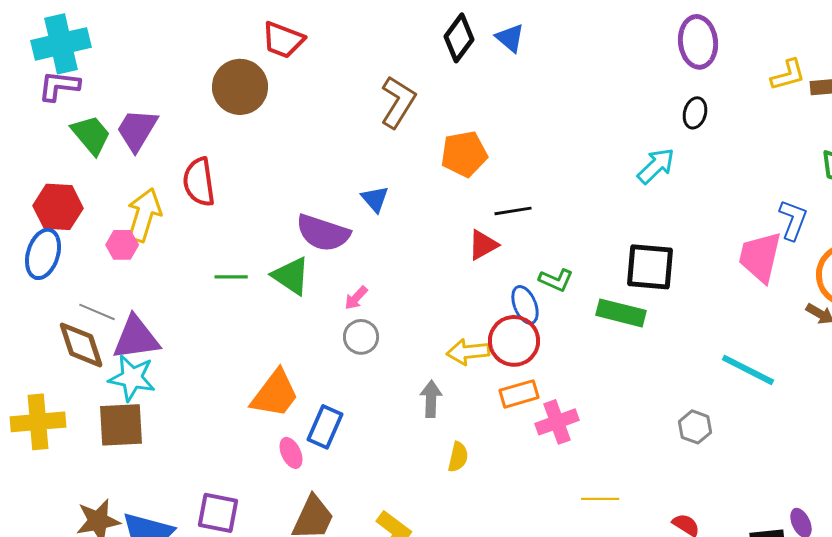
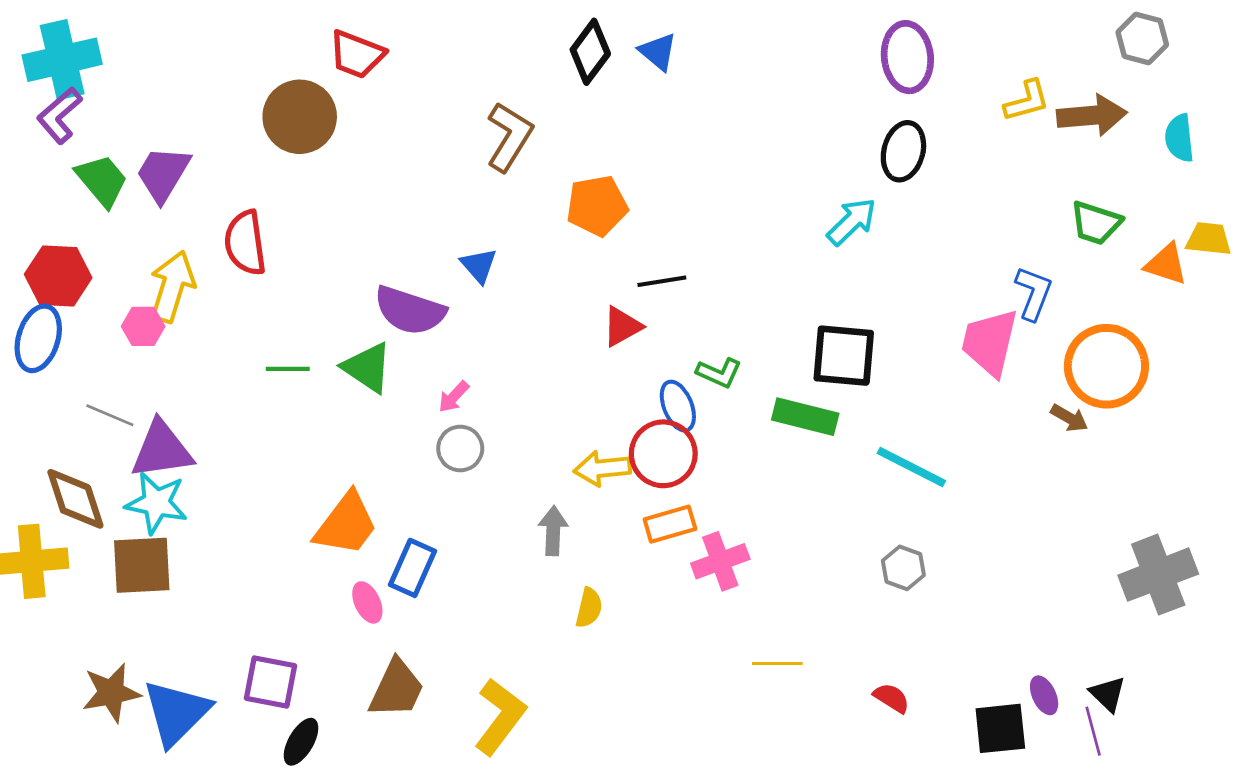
purple L-shape: (59, 86) -> (60, 115), turned -48
black ellipse: (695, 113) -> (903, 151), size x1.4
brown diamond: (81, 345) -> (75, 499), moved
cyan line: (748, 370) -> (911, 467), moved

